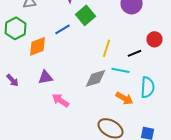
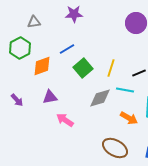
green square: (86, 15) -> (83, 68), moved

